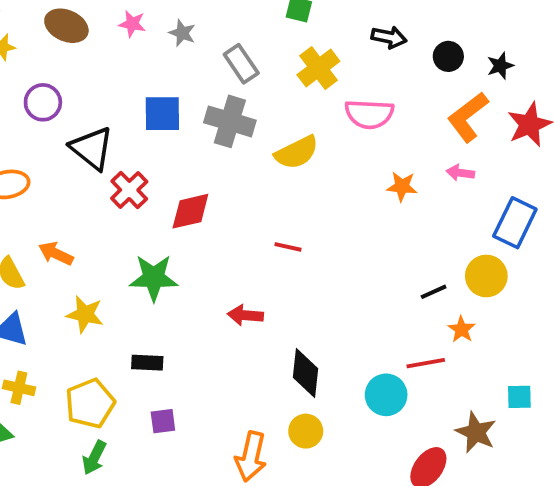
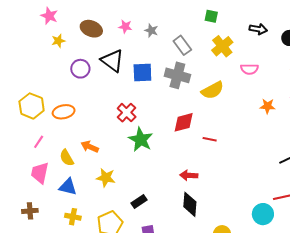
pink semicircle: (369, 114) -> (249, 69), size x0.7
black triangle: (92, 148) -> (112, 61), moved
red diamond: (190, 211) -> (184, 122), moved
green star: (154, 278) -> (141, 140), moved, turned 30
black rectangle: (147, 363) -> (139, 202), turned -35
black diamond: (306, 373) -> (190, 204), moved

